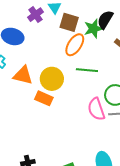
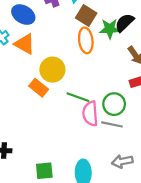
orange ellipse: (75, 45) -> (86, 40), turned -55
green line: (87, 70) -> (78, 97), moved
orange triangle: (23, 75) -> (25, 44), moved

